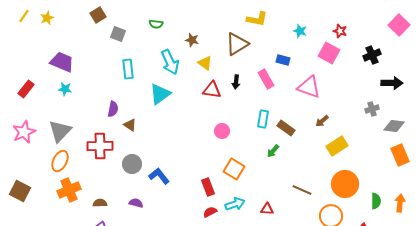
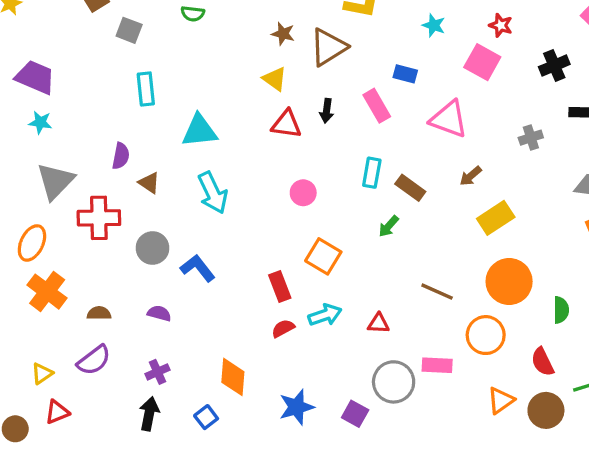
brown star: (192, 40) -> (283, 34), moved
cyan arrow: (170, 62) -> (213, 193), moved
cyan triangle: (160, 94) -> (199, 131), turned 30
gray cross: (372, 109) -> (531, 138), moved
gray triangle: (60, 131) -> (55, 181), moved
orange cross: (69, 190) -> (47, 292), turned -30

